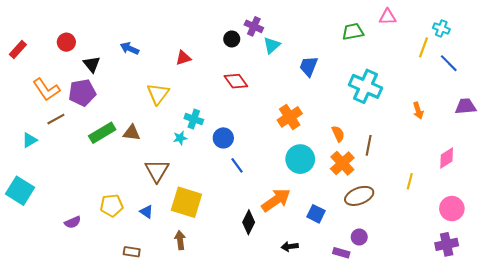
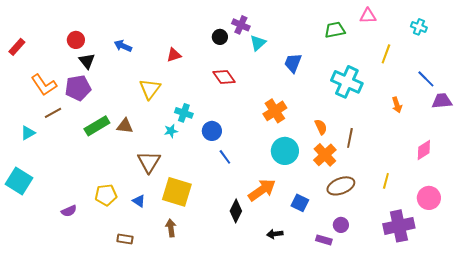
red circle: (66, 42) -> (76, 40), moved
yellow line: (423, 47) -> (386, 54), moved
blue line: (449, 63) -> (426, 79), moved
yellow line: (410, 181) -> (386, 181), moved
purple cross: (447, 244) -> (399, 226), moved, size x1.4

